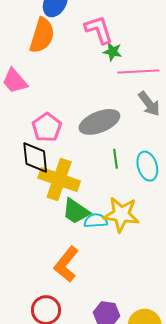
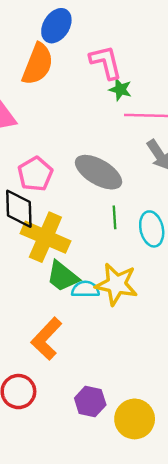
gray ellipse: (99, 122) -> (99, 172), turned 48

